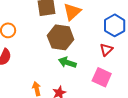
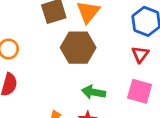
green arrow: (67, 63) -> (94, 92), moved

